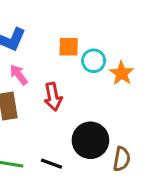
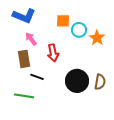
brown semicircle: (122, 159) -> (100, 82), moved
black line: (51, 164) -> (37, 77), moved

